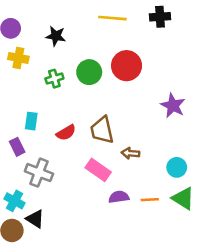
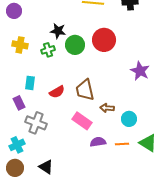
black star: (56, 36) -> (58, 31), moved
yellow cross: (18, 58) -> (20, 45), moved
cyan circle: (177, 167) -> (129, 119), moved
cyan cross: (15, 201) -> (17, 145), turned 35
black triangle: (35, 219) -> (46, 167), moved

